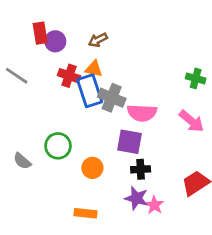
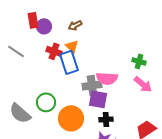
orange triangle: (94, 69) -> (72, 46), turned 32
green cross: (196, 78) -> (139, 61), moved
gray cross: (112, 98) -> (92, 85), moved, turned -30
gray semicircle: (22, 161) -> (20, 113), size x1.6
orange circle: (92, 168) -> (71, 118), size x1.6

